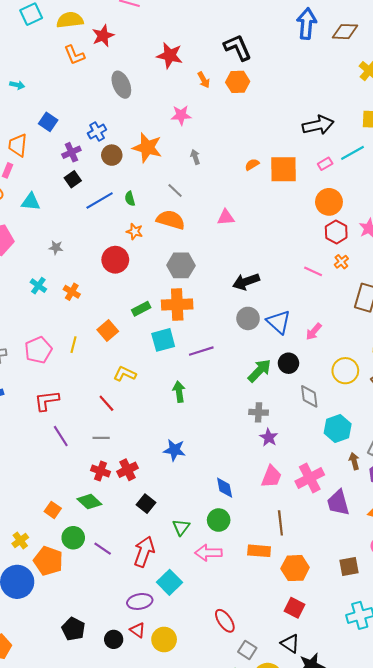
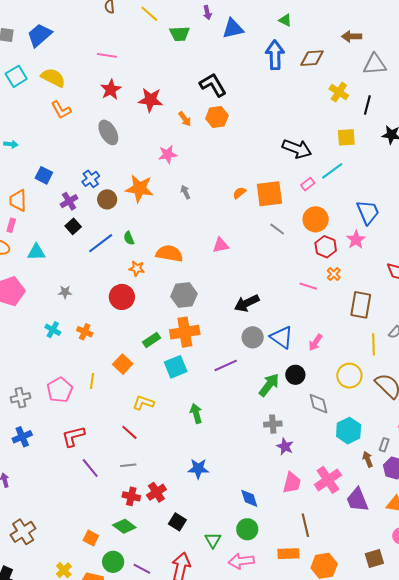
yellow semicircle: (70, 20) -> (53, 78), turned 40
red star: (103, 36) -> (111, 89), moved
black arrow: (318, 125) -> (297, 149), turned 40
gray line: (175, 190) -> (277, 229), moved
purple line: (201, 351) -> (226, 365), moved

